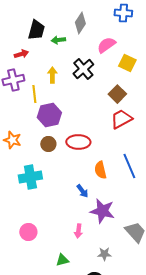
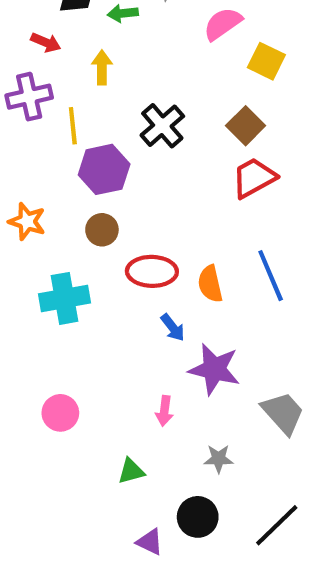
red arrow: (21, 54) -> (46, 42), turned 40
black cross: (83, 69) -> (162, 126), moved
yellow arrow: (52, 75) -> (102, 67), moved
red ellipse: (78, 142) -> (152, 271), moved

